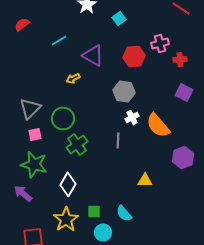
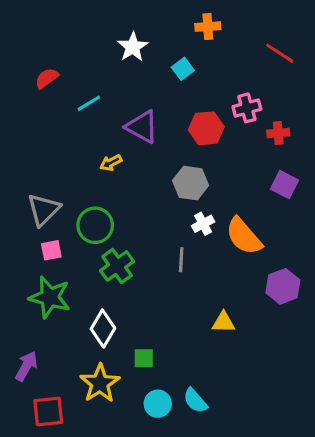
red semicircle: (22, 24) -> (47, 78), moved
purple arrow: (23, 193) -> (26, 366), moved, turned 78
green square: (94, 211) -> (144, 358), moved
cyan semicircle: (124, 213) -> (195, 401), moved

